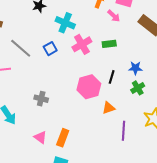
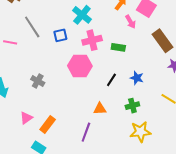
pink hexagon: (89, 87) -> (80, 66), moved
green cross: (138, 88) -> (132, 106), moved
purple line: (123, 131) -> (86, 132), moved
pink triangle: (40, 137) -> (26, 118), turned 32

